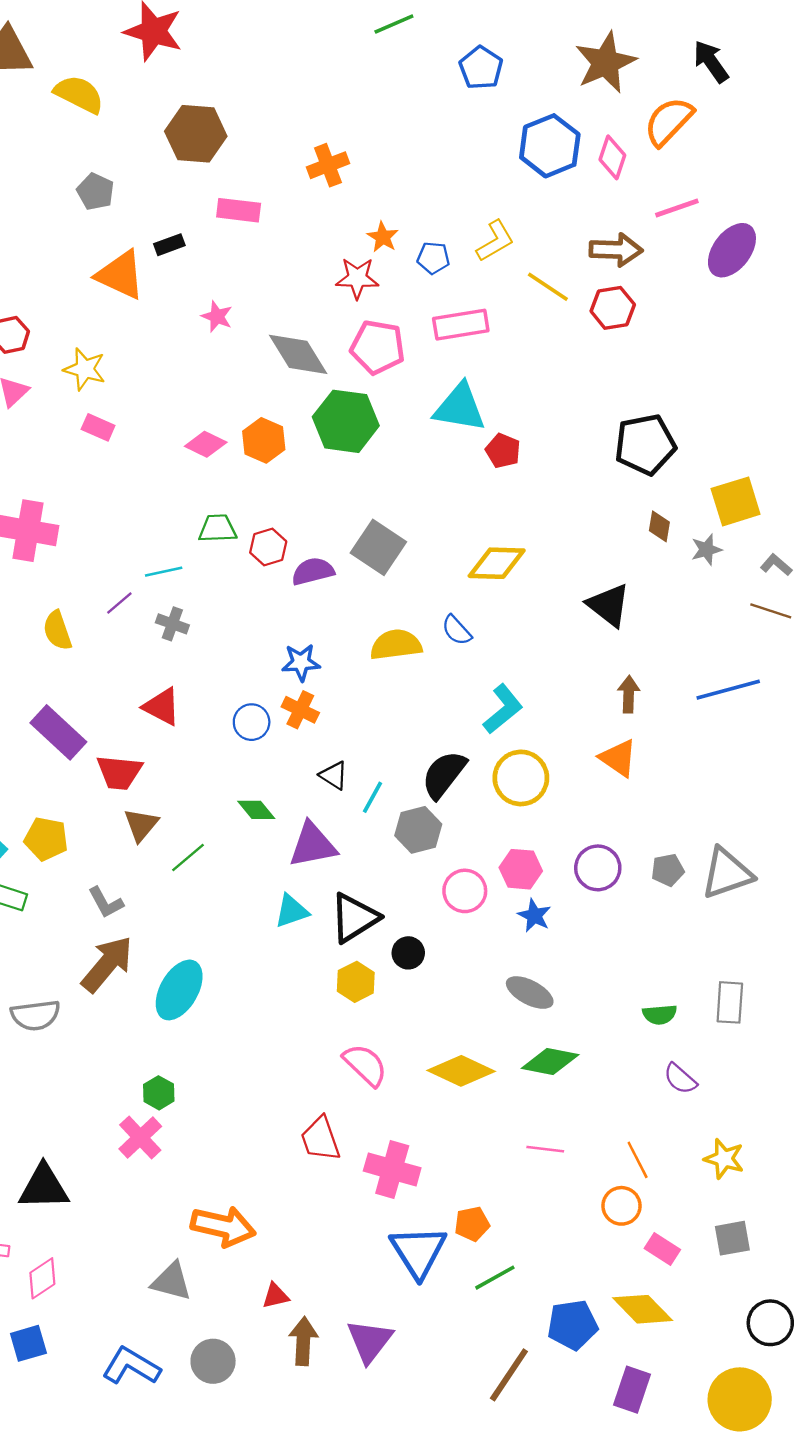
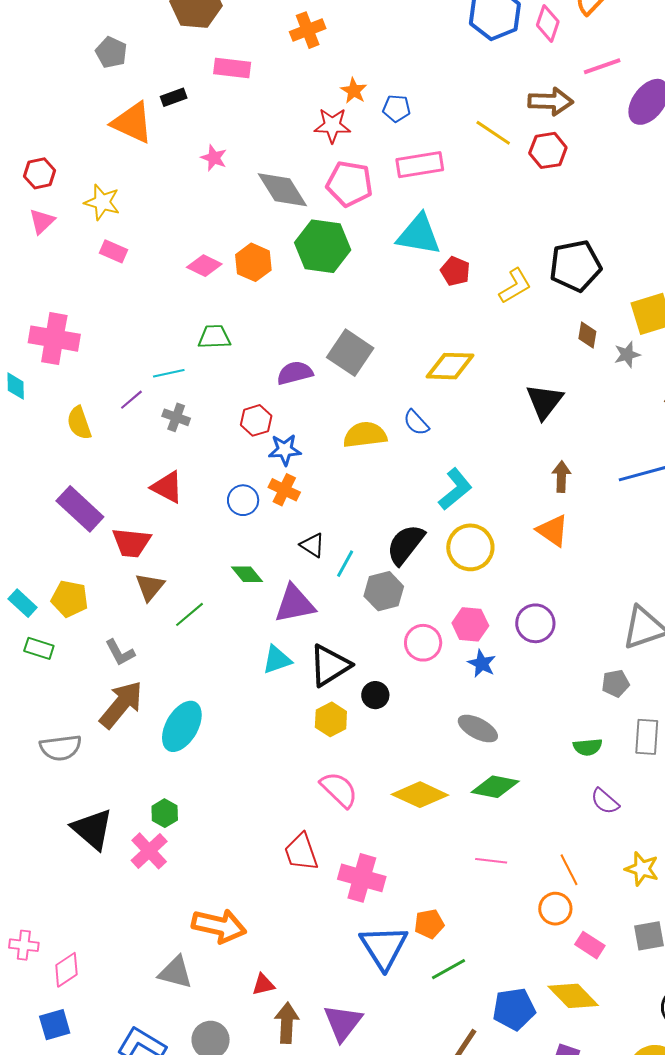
yellow L-shape: (495, 241) -> (515, 286), moved
red hexagon: (268, 547) -> (256, 420), moved
black triangle: (609, 605) -> (544, 401), turned 30
gray pentagon: (668, 870) -> (616, 683), moved
black triangle: (44, 1187) -> (92, 829), moved, turned 42

